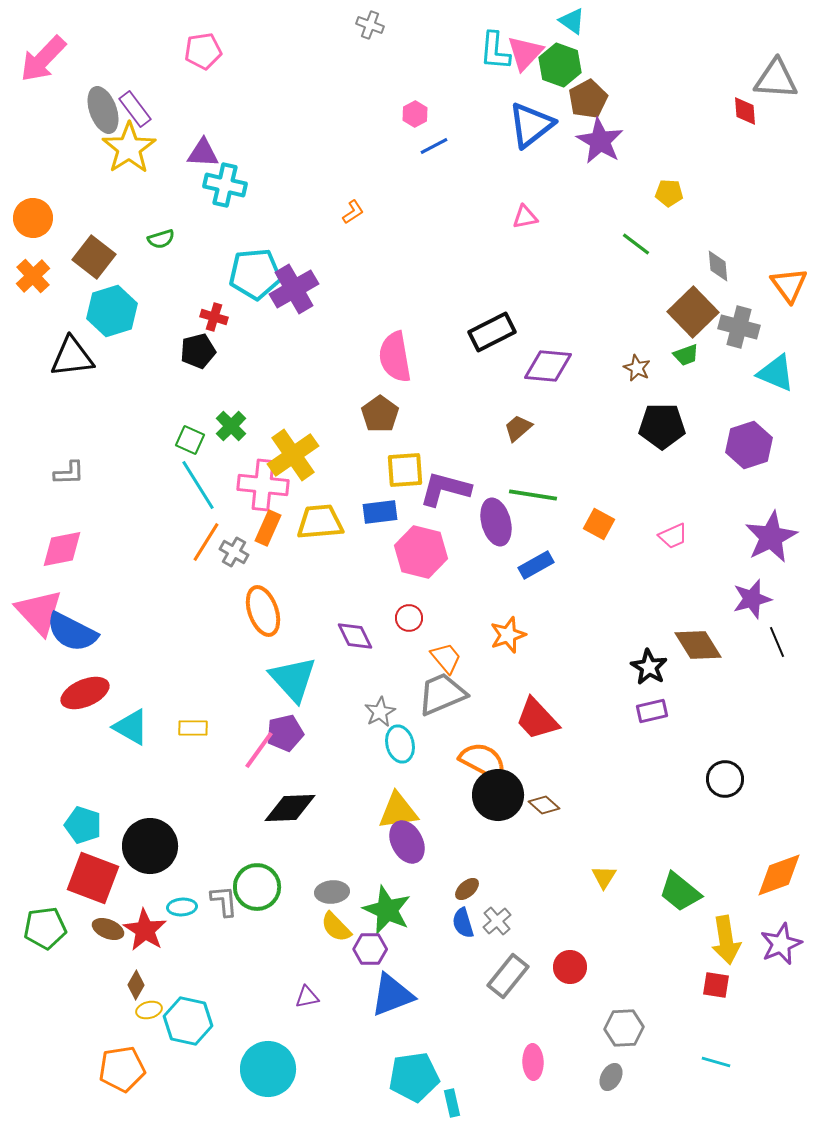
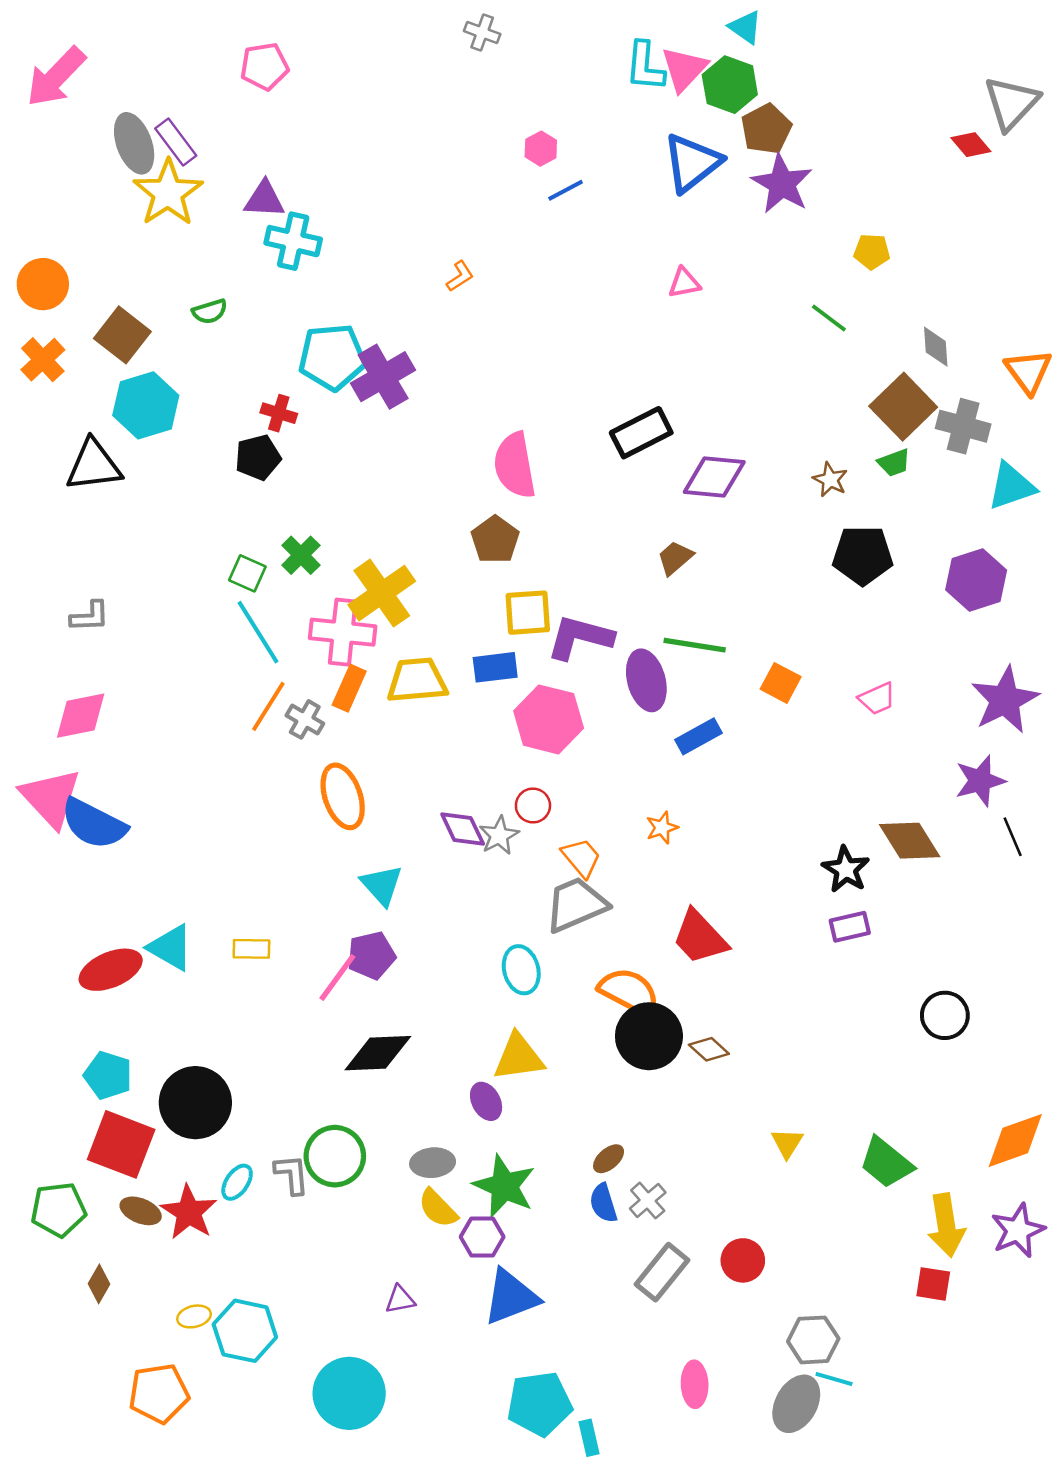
gray triangle: (776, 79) -> (1011, 103), turned -51
red diamond: (745, 111) -> (971, 145), turned -36
cyan triangle: (776, 373) -> (1011, 486), turned -42
orange star: (508, 635) -> (662, 828), size x0.7
cyan triangle: (293, 679) -> (382, 885), size x0.7
red ellipse: (85, 693) -> (111, 970), moved
gray star: (380, 712) -> (499, 835), moved
purple ellipse: (407, 842) -> (486, 1101), moved, size x0.7
cyan ellipse: (182, 907) -> (237, 1182), turned -52
brown diamond: (136, 985) -> (99, 1284), moved
cyan line: (716, 1062) -> (834, 1379), moved
gray ellipse: (611, 1077) -> (796, 1404), size x1.6

